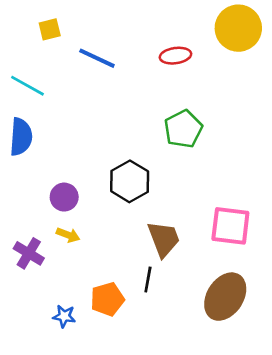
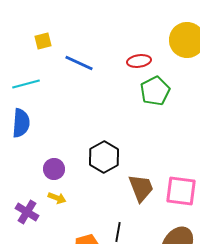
cyan line: (27, 86) -> (26, 84), turned -44
green pentagon: (183, 129) -> (155, 91), moved
brown trapezoid: (164, 239) -> (141, 188), moved

